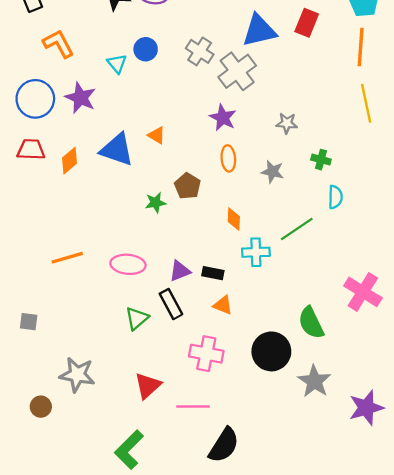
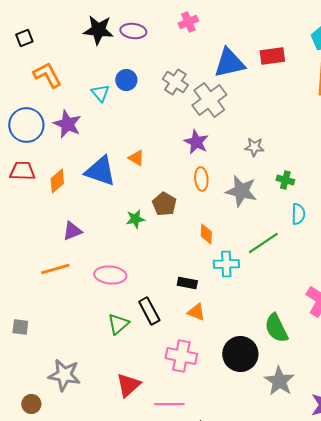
red rectangle: (307, 23) -> (272, 56), turned 60
gray star: (272, 172) -> (241, 191), size x1.5
purple triangle: (180, 271) -> (72, 231), moved

